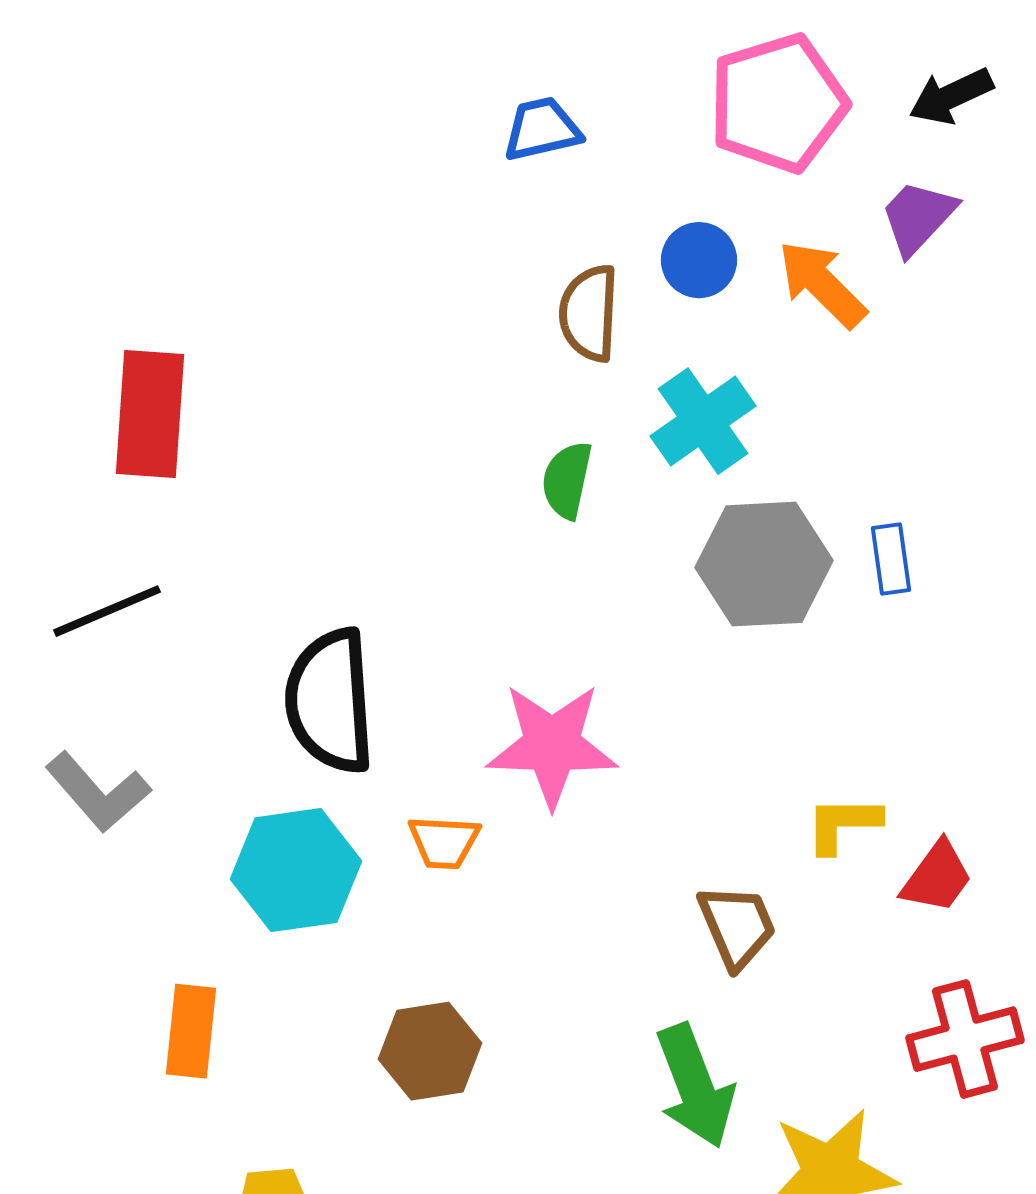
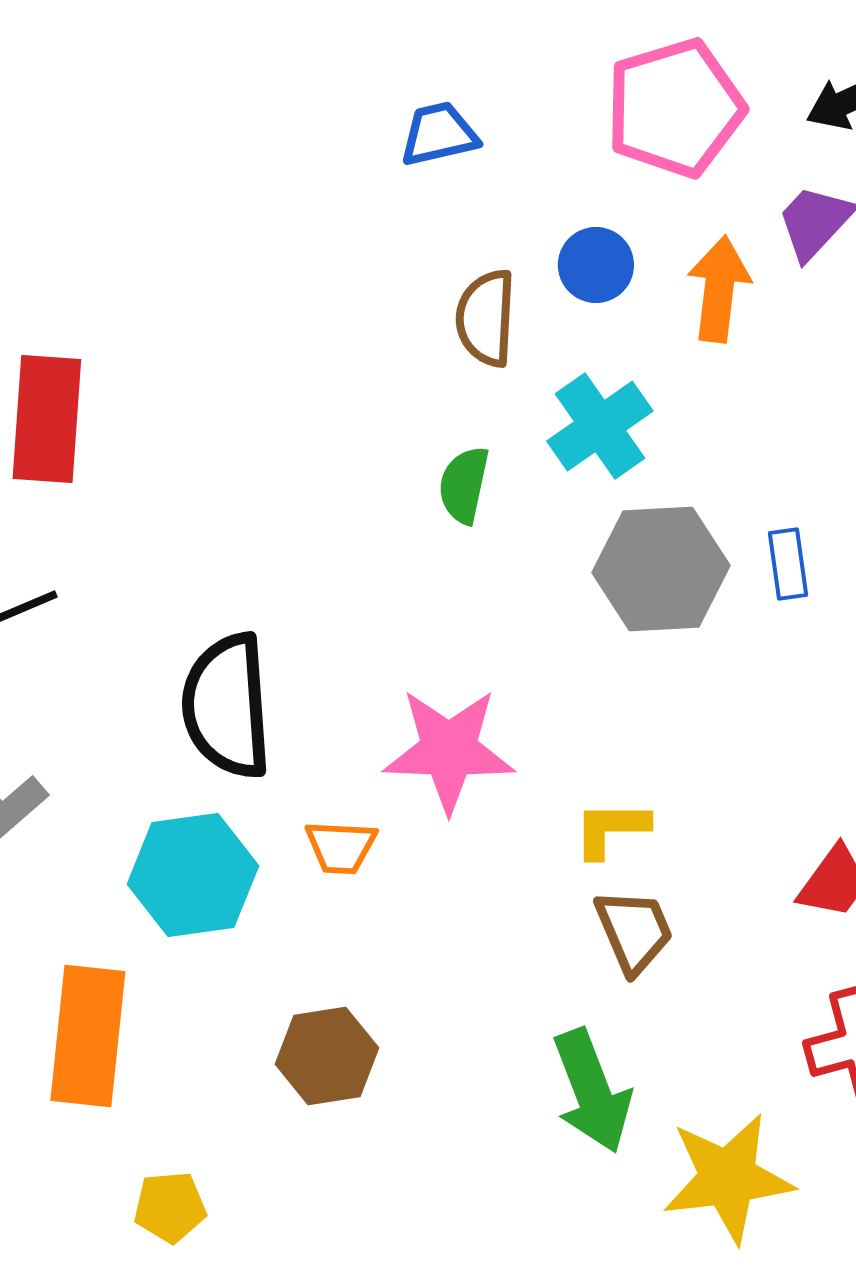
orange arrow: (822, 284) -> (719, 289), turned 52
yellow L-shape: (843, 824) -> (611, 829), moved
orange rectangle: (191, 1031) -> (88, 1036), size x1.5

